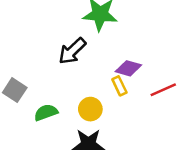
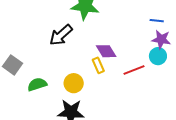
purple diamond: (128, 68) -> (106, 51), turned 40

